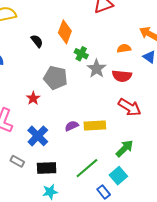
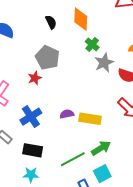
orange diamond: (65, 32) -> (81, 19), turned -30
gray pentagon: (55, 78) -> (47, 58), moved
green arrow: (125, 148) -> (101, 148), moved

